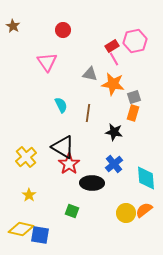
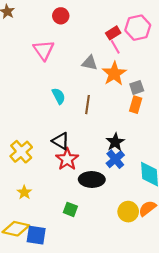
orange star: (113, 84) -> (114, 74), turned 30
black star: (114, 132) -> (115, 142), moved, turned 30
black triangle: (63, 147) -> (61, 141), size x0.7

